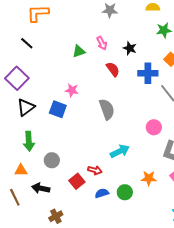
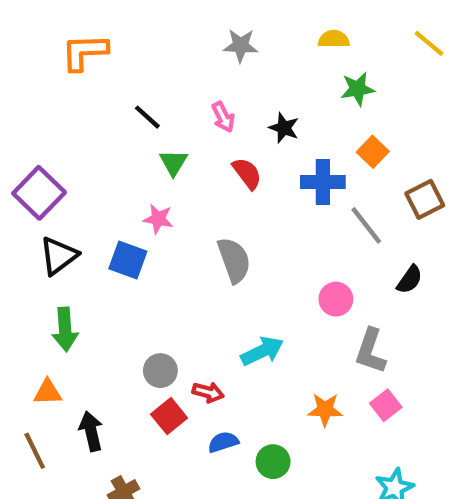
black line: (27, 43) -> (147, 117), moved
green triangle: (79, 51) -> (173, 163), moved, turned -40
gray circle: (52, 160) -> (160, 371), moved
black arrow: (41, 188) -> (91, 431), turned 66
green circle: (125, 192) -> (273, 462), moved

